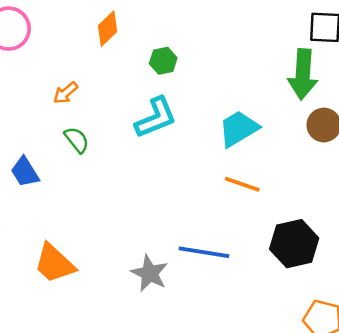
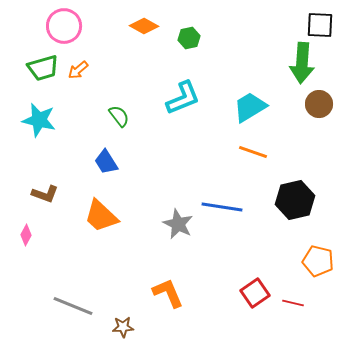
orange diamond: (108, 29) -> (144, 26), turned 72
green hexagon: (163, 61) -> (189, 38), moved
orange arrow: (66, 93) -> (78, 70), moved
blue trapezoid: (25, 172) -> (106, 162), moved

